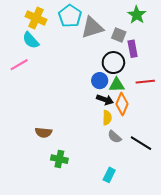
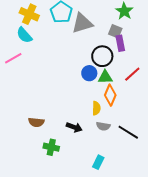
gray square: (119, 35) -> (115, 31), moved
red line: (145, 82) -> (132, 74), turned -36
black arrow: (105, 100) -> (74, 127), moved
gray semicircle: (115, 137) -> (103, 126), turned -32

